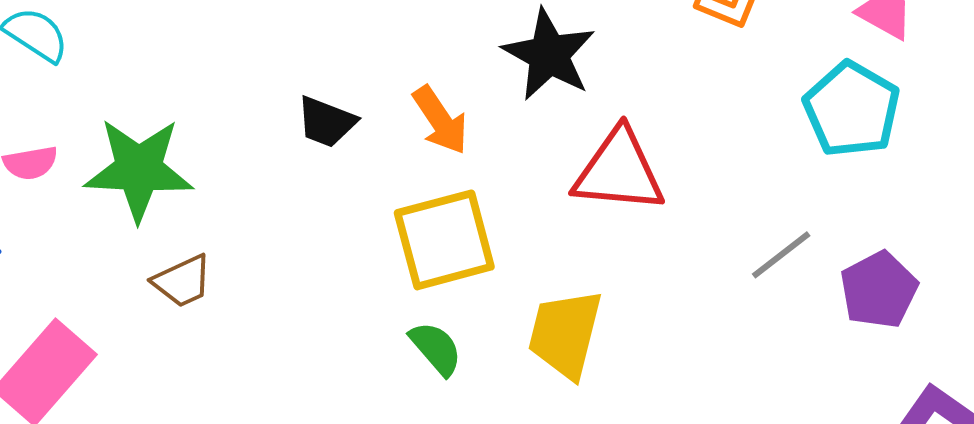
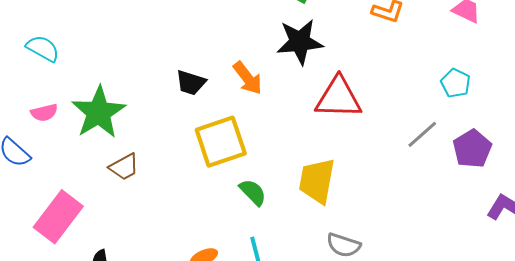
black star: (549, 55) -> (300, 42), turned -30
cyan pentagon: (852, 109) -> (456, 83), moved, size x0.6
green star: (139, 169) -> (99, 112), turned -30
yellow square: (444, 240) -> (221, 142), moved

